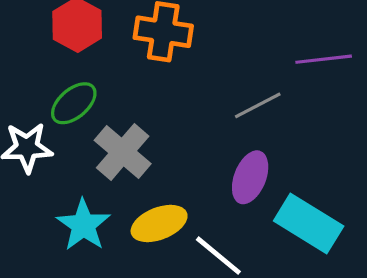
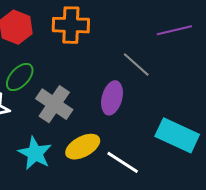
gray line: (258, 105) -> (136, 65), turned 76
purple ellipse: (250, 177) -> (112, 98), moved

